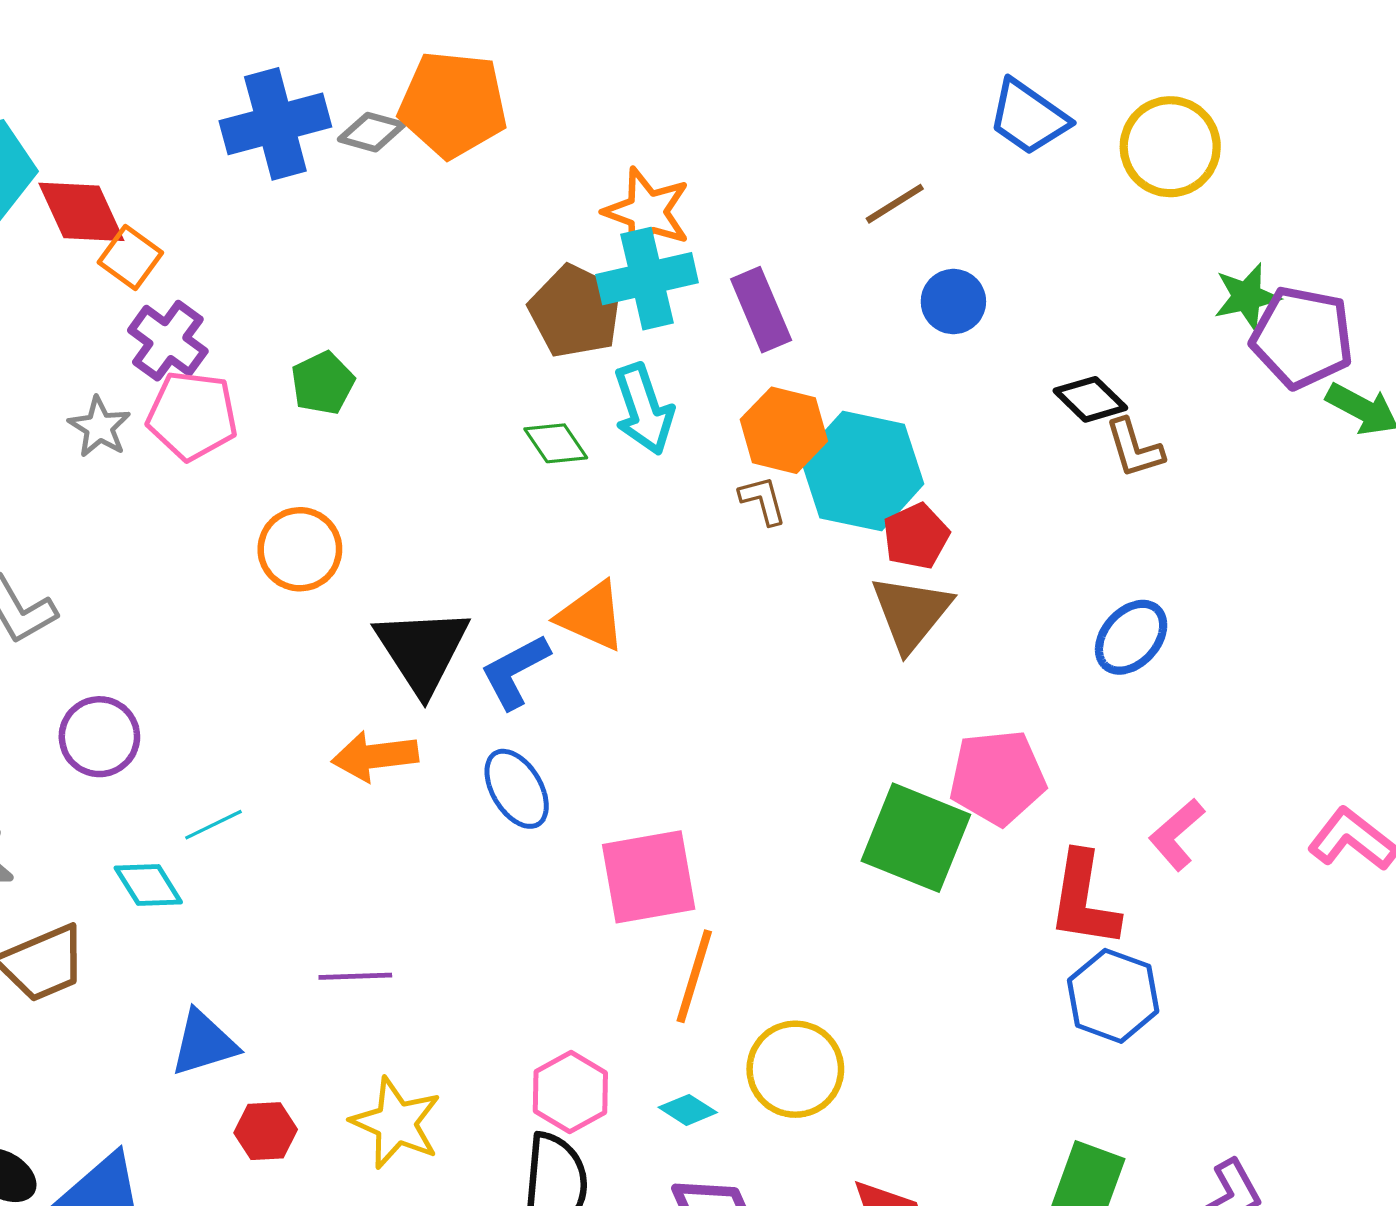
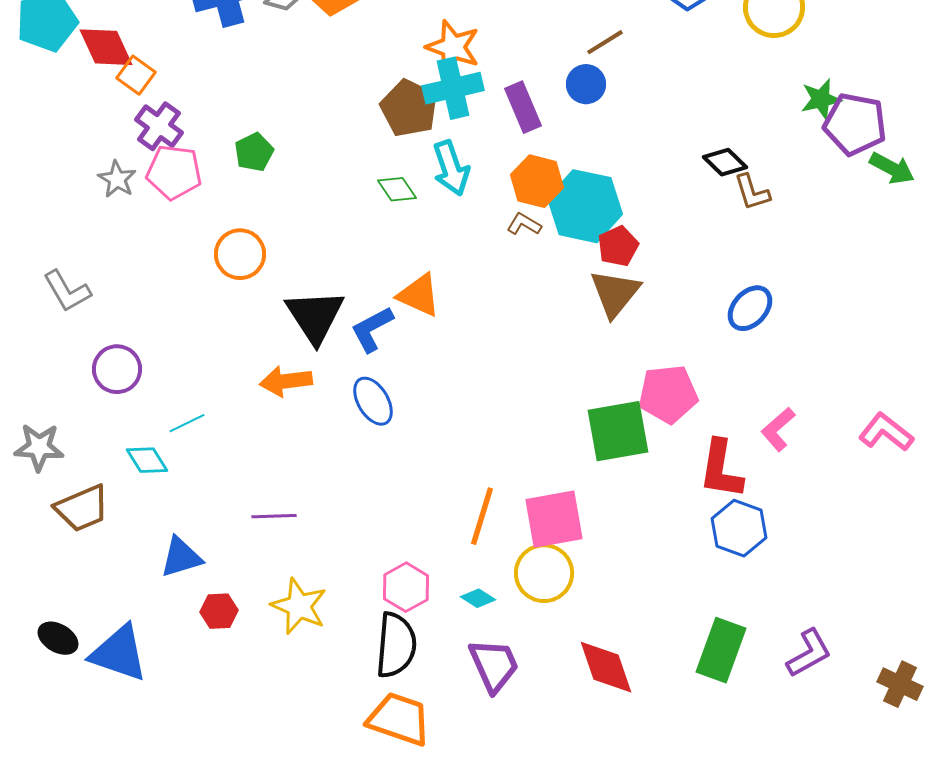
blue circle: (953, 302) -> (586, 84), moved
brown L-shape: (763, 500) -> (524, 224), turned -44
green square: (916, 838) -> (618, 431), turned -32
pink square: (649, 877) -> (554, 519), moved

